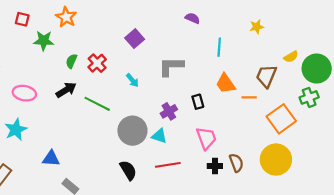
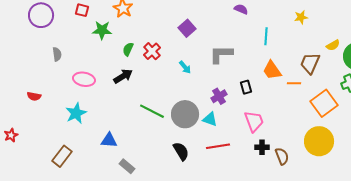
green line: (97, 104) -> (152, 111), moved
brown semicircle: (236, 163) -> (282, 156), moved

